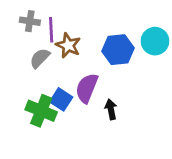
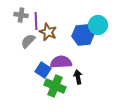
cyan circle: (155, 41) -> (98, 25), moved
purple semicircle: (87, 88) -> (61, 62), turned 65
green cross: (41, 111) -> (55, 86), moved

